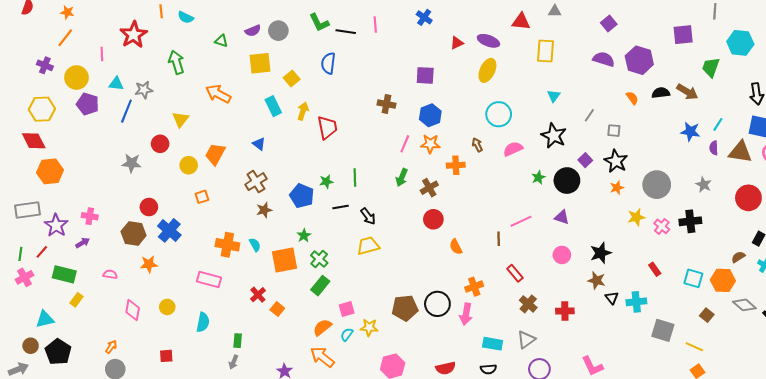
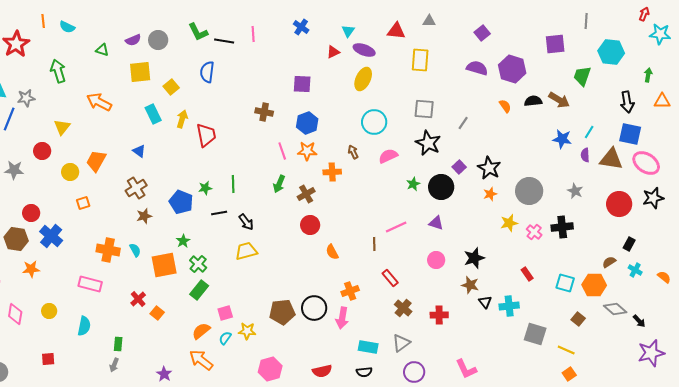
cyan triangle: (554, 96) -> (348, 31), moved
gray square: (614, 131) -> (424, 109), moved, size x1.5
pink line: (405, 144) -> (282, 151), turned -42

